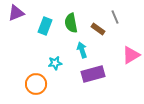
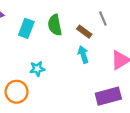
cyan arrow: (82, 50) -> (83, 55), moved
purple rectangle: (93, 74) -> (108, 96), moved

